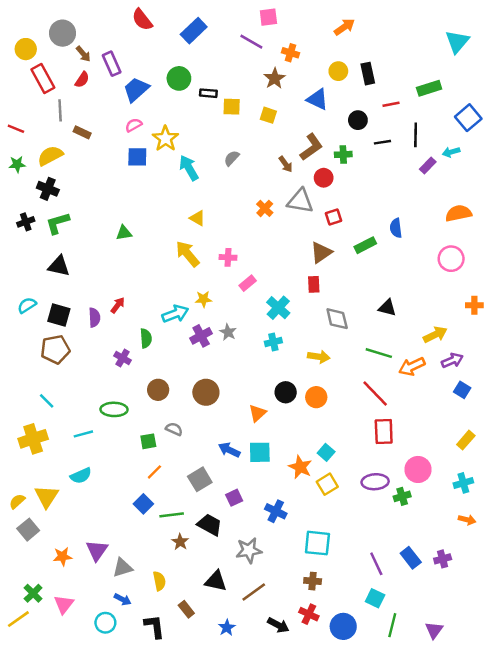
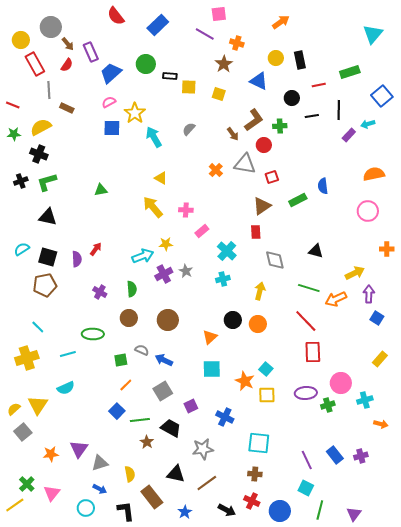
green semicircle: (146, 338) -> (132, 289), moved
yellow arrow: (319, 357) -> (260, 291), turned -84
purple arrow: (452, 360) -> (369, 294), turned -66
blue arrow: (229, 450) -> (164, 360), moved
cyan cross: (463, 483) -> (365, 400), moved
yellow square: (327, 484) -> (267, 395), turned 30
brown rectangle: (186, 609) -> (152, 497), size x1.6

